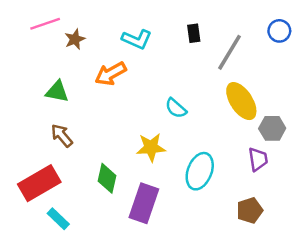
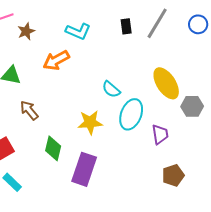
gray line: (229, 52) -> (157, 23), moved
brown arrow: (62, 136) -> (29, 110), moved
purple trapezoid: (258, 159) -> (160, 134), moved
cyan ellipse: (200, 171) -> (131, 114), moved

